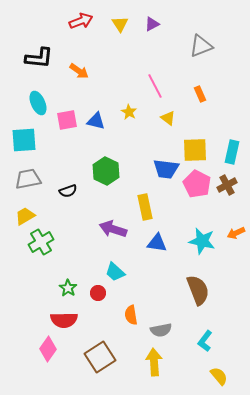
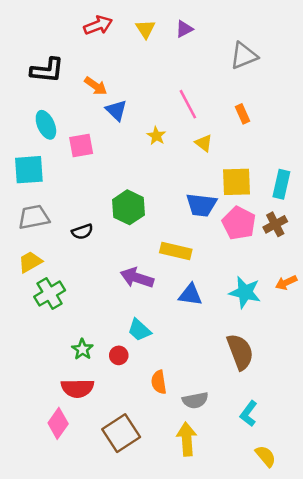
blue triangle: (96, 121) -> (116, 110), moved, turned 30
yellow rectangle: (145, 207) -> (176, 251), turned -65

